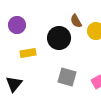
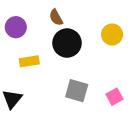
brown semicircle: (76, 21) -> (56, 17), moved

